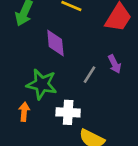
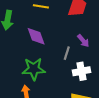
white cross: (68, 112) -> (81, 71), moved

